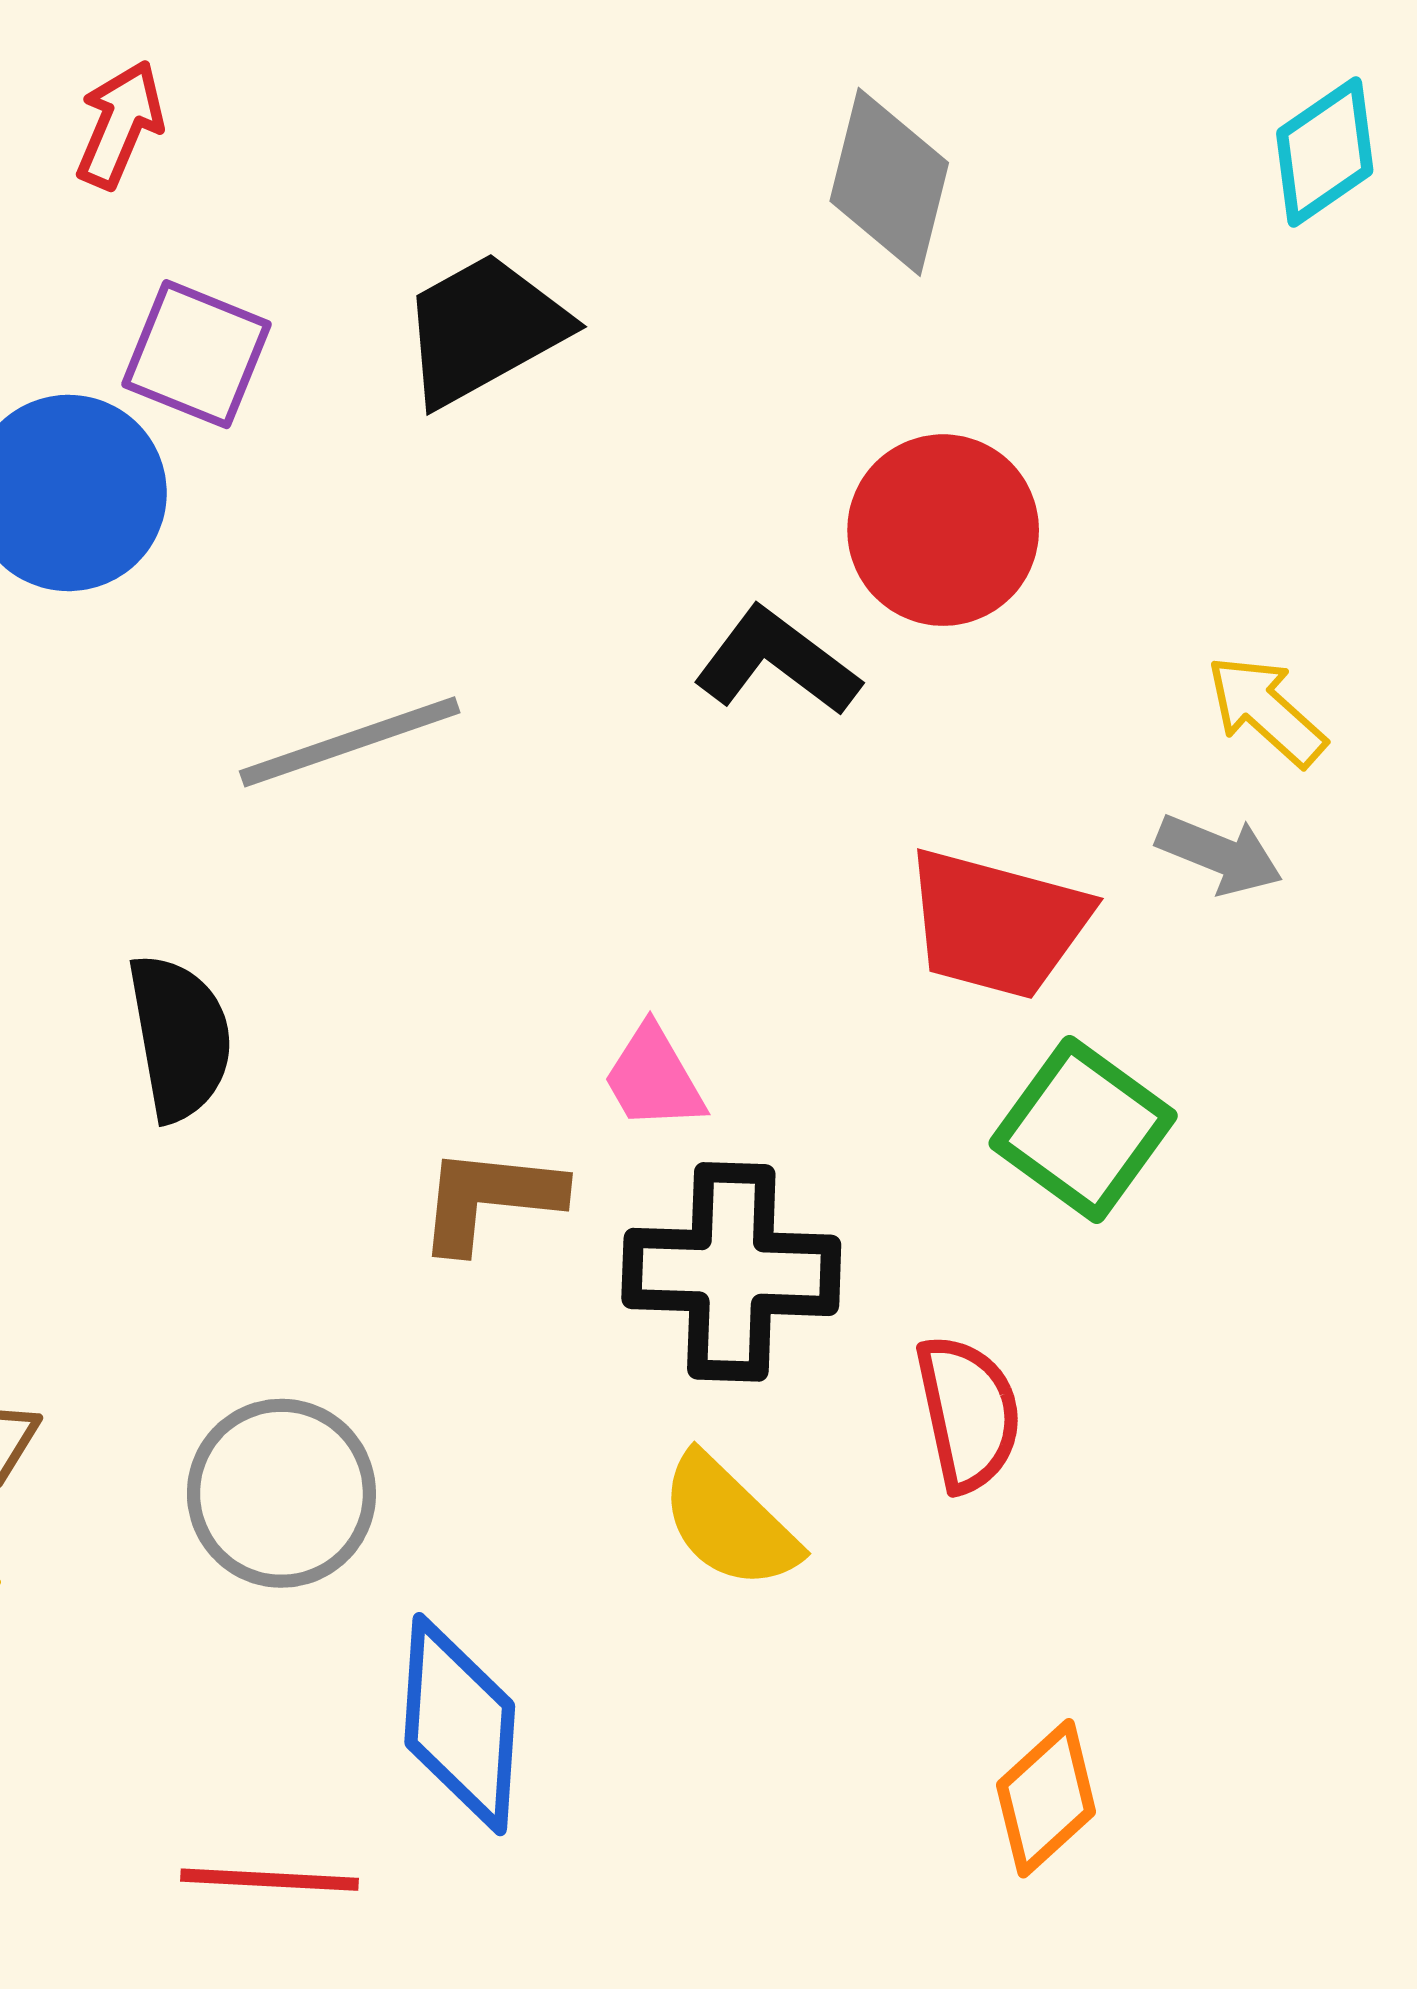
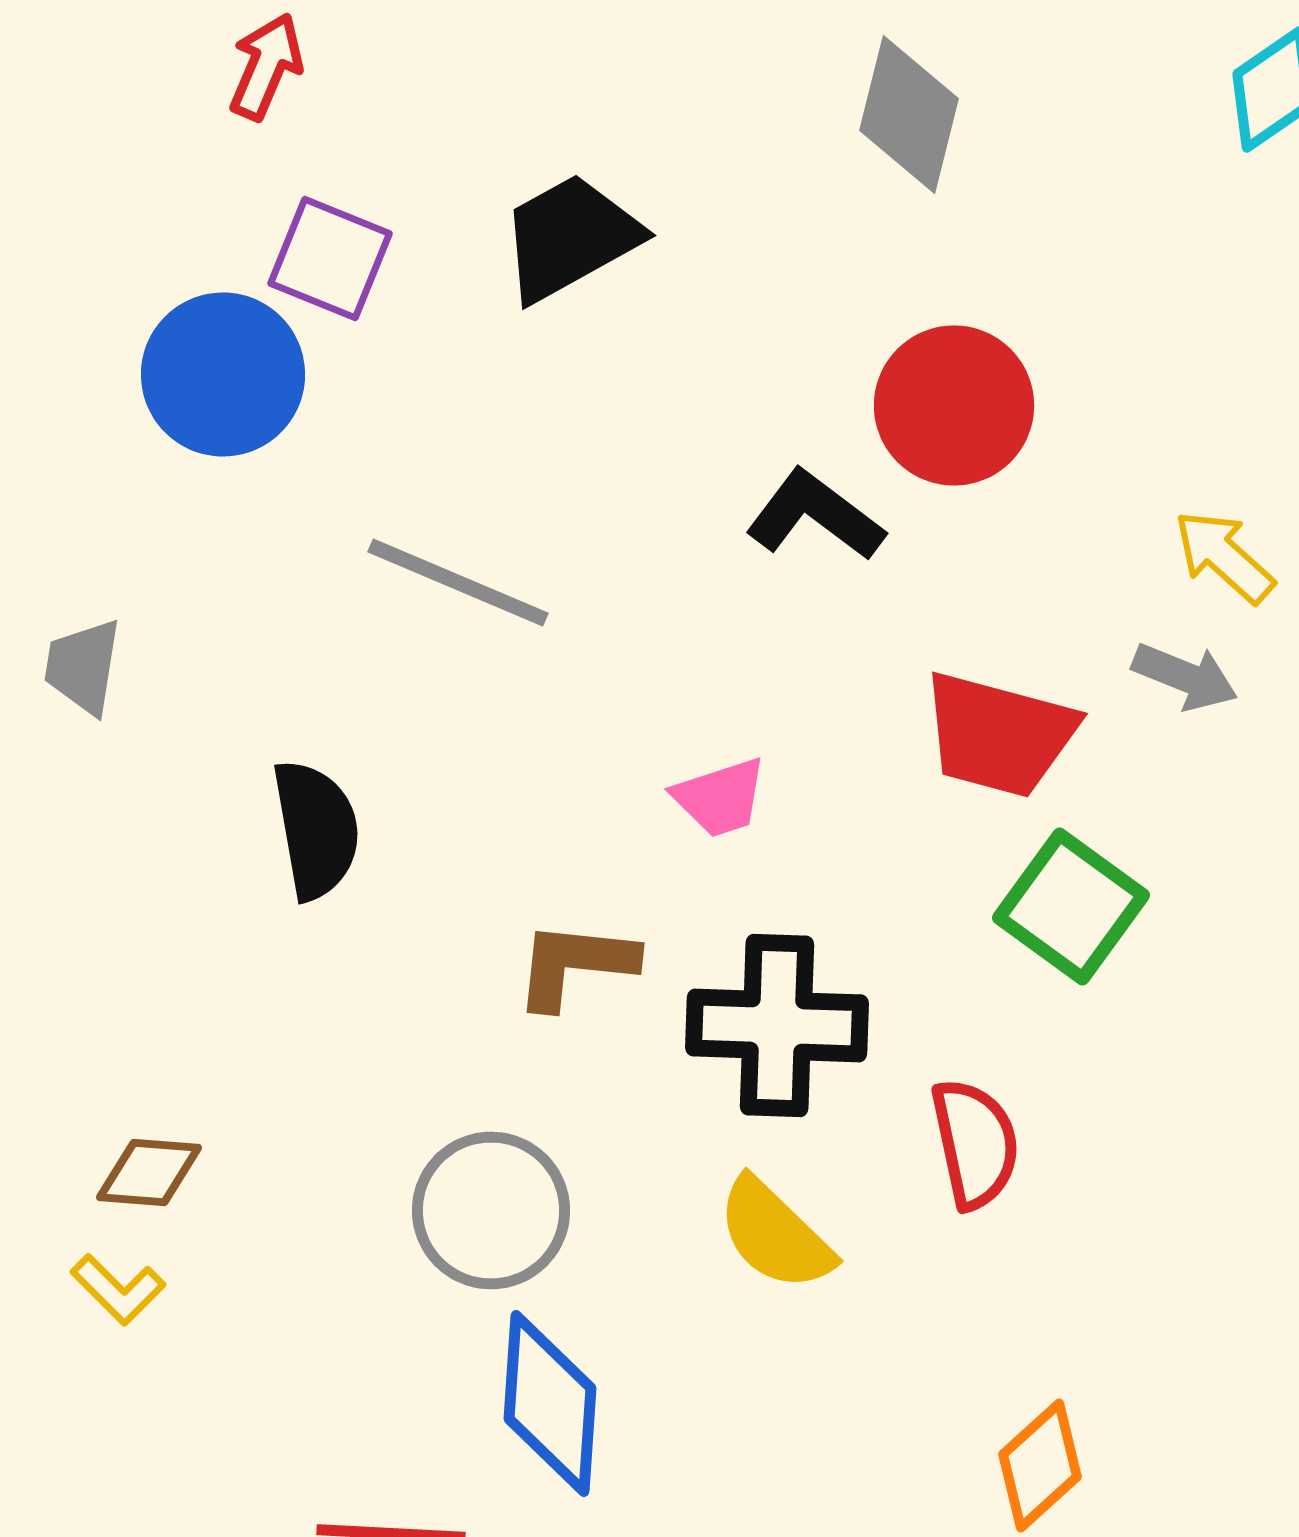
gray line: (350, 742) -> (458, 582), turned 42
pink trapezoid: (654, 1078) -> (720, 797), moved, turned -78
gray circle: (281, 1493) -> (491, 1210), moved

